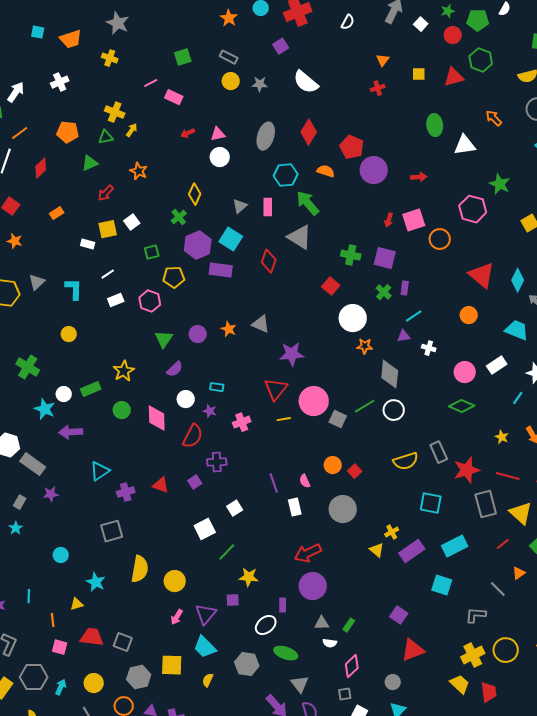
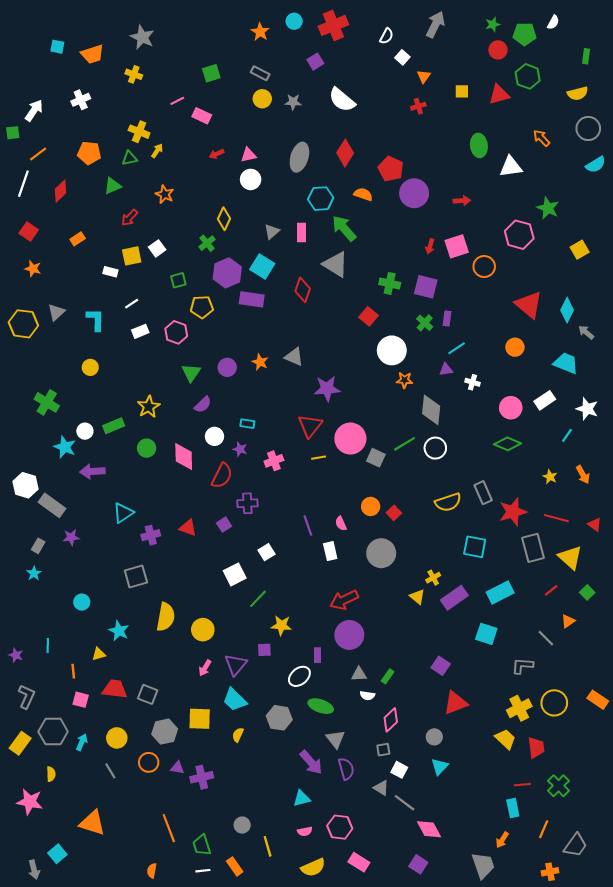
white square: (421, 24) -> (402, 57), moved

